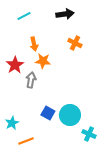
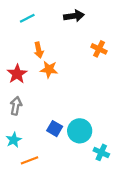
orange cross: (75, 43) -> (99, 49), moved
gray arrow: (31, 80) -> (16, 106), moved

